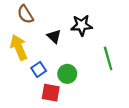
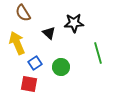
red square: (51, 93) -> (29, 84), moved

